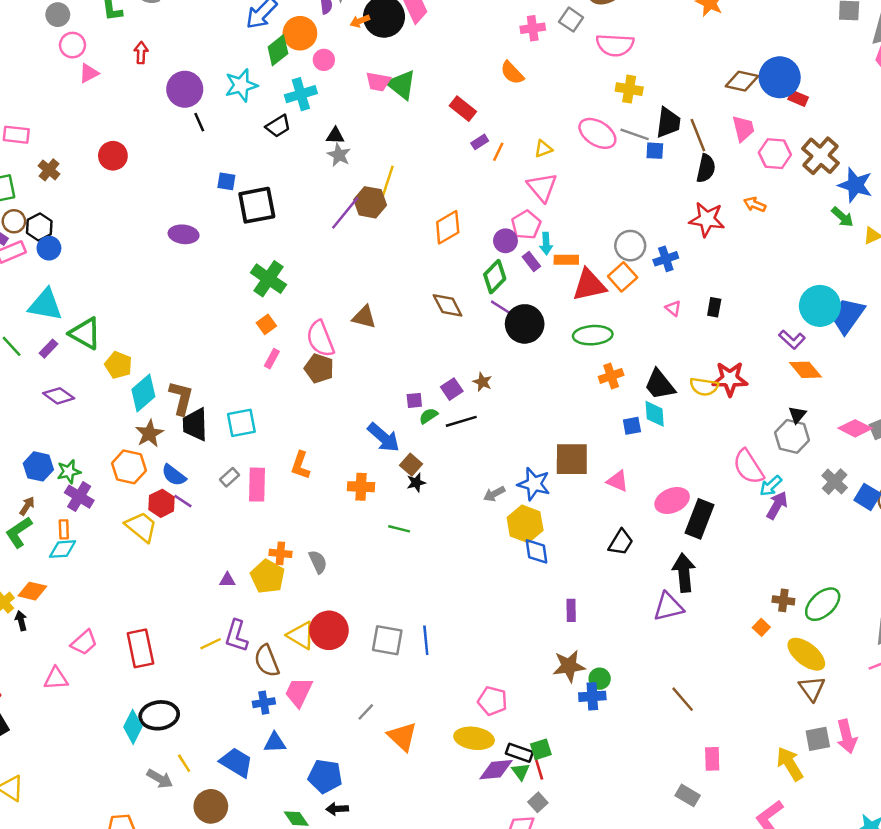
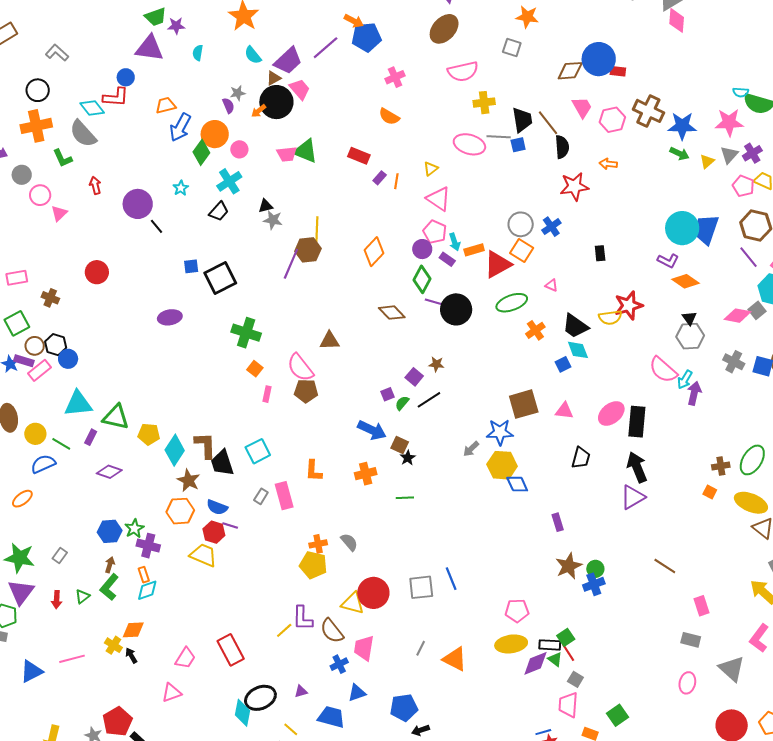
gray square: (571, 20) -> (512, 48), moved
cyan star: (241, 85) -> (181, 188), size x0.6
pink triangle: (673, 308) -> (551, 285), moved
purple triangle: (227, 580) -> (301, 691), moved

